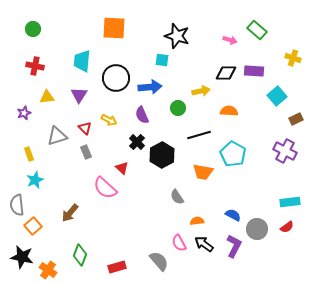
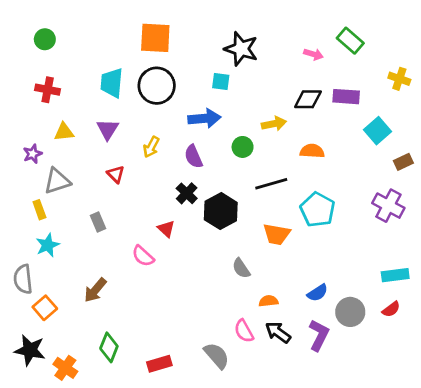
black circle: (116, 78) -> (157, 86), moved
yellow arrow: (109, 120) -> (151, 147), moved, turned 91
gray triangle: (57, 136) -> (57, 181), moved
gray rectangle: (86, 152) -> (98, 222), moved
pink semicircle: (105, 188) -> (143, 256), size x0.7
blue semicircle: (233, 215) -> (318, 293), turned 119

